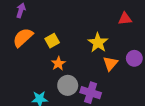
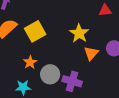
yellow square: (52, 41) -> (35, 31), size x1.5
orange star: (58, 64) -> (30, 62), moved

